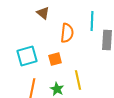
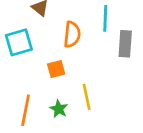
cyan square: (27, 56) -> (19, 42), moved

